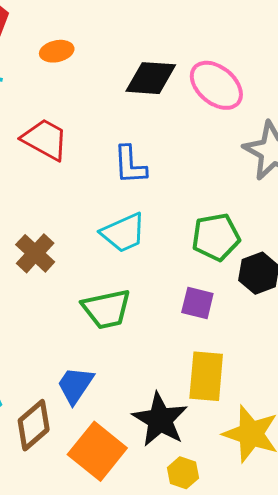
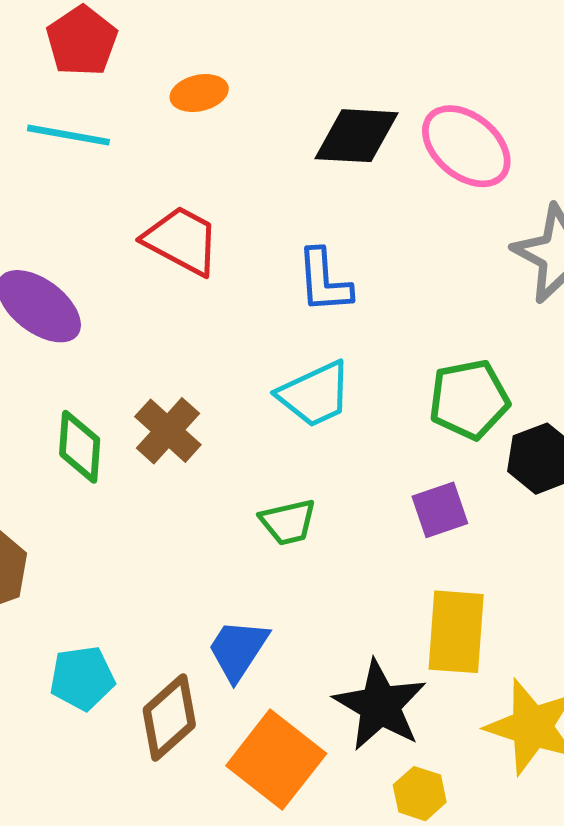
purple square: (197, 303) -> (440, 510), turned -32
green trapezoid: (106, 309) -> (288, 522), size x0.7

